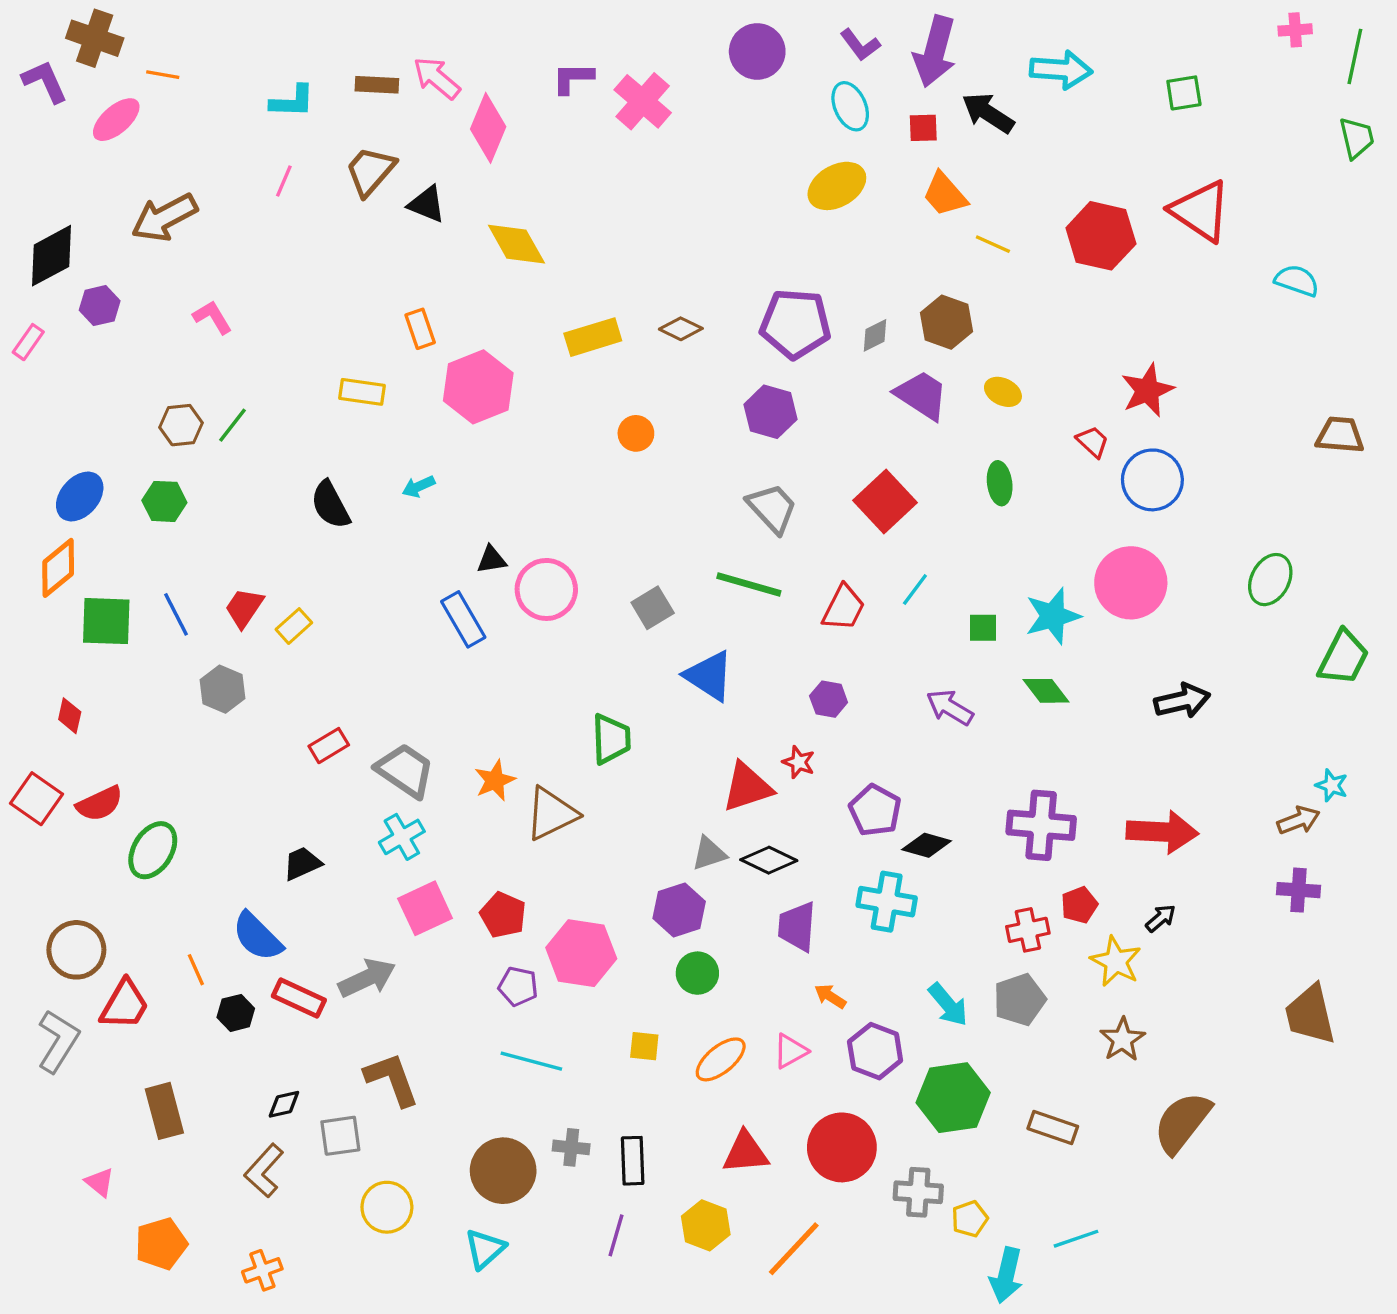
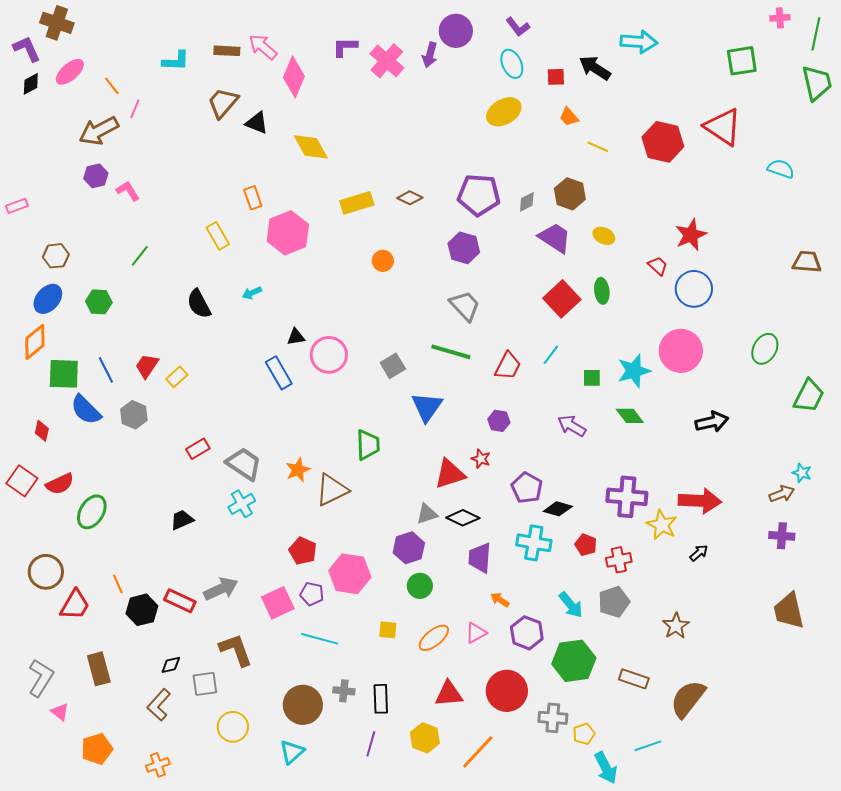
purple arrow: (935, 51) -> (430, 55), moved, size x0.6
orange line: (163, 75) -> (112, 86), moved, turned 42
green square: (1184, 93) -> (742, 61), moved, size x1.4
green trapezoid: (1357, 138) -> (817, 83), size x1.4
pink line: (284, 181) -> (135, 109), moved
orange trapezoid: (945, 194) -> (569, 117), size x0.7
black diamond: (51, 256) -> (31, 84), moved, size x0.6
purple hexagon: (100, 306) -> (96, 176), moved
pink rectangle: (28, 342) -> (17, 206), turned 35
yellow rectangle: (362, 392) -> (218, 236), turned 52
brown hexagon: (181, 425) -> (56, 256), moved
red square: (885, 501) -> (562, 299), moved
blue triangle: (709, 676) -> (427, 407), turned 32
red pentagon: (1079, 905) -> (586, 545), moved, turned -30
pink square: (425, 908) -> (278, 603), moved
blue semicircle: (257, 937) -> (86, 410), moved
yellow star: (1116, 961) -> (662, 525), moved
black hexagon: (236, 1013) -> (142, 610), size x1.4
gray L-shape: (58, 1041) -> (41, 678), moved
brown semicircle: (1182, 1123) -> (688, 699), moved
cyan arrow: (1006, 1275) -> (606, 768), turned -40

